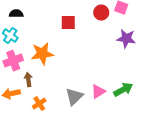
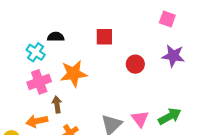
red circle: (101, 13) -> (135, 64), moved
black semicircle: (16, 14) -> (56, 37), moved
pink triangle: (98, 92) -> (140, 119), turned -35

